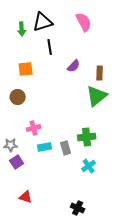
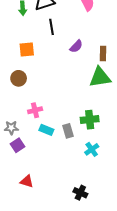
green triangle: (97, 96) -> (100, 77), turned 30
cyan rectangle: (45, 147) -> (46, 130), turned 32

